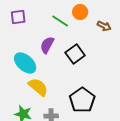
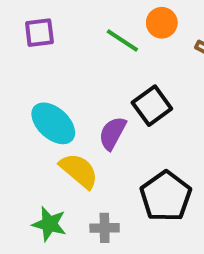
purple semicircle: (47, 45) -> (112, 133), moved

